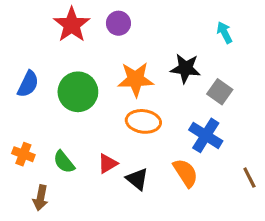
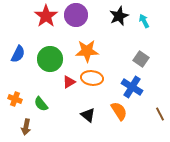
purple circle: (118, 23) -> (76, 15), size x1.5
black star: (186, 68) -> (119, 16), moved, turned -30
red triangle: (108, 164) -> (69, 82), moved

